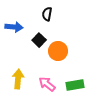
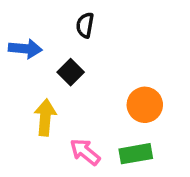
orange circle: (58, 51) -> (145, 105), moved
yellow arrow: (18, 79) -> (45, 117), moved

